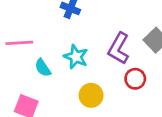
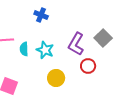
cyan semicircle: (43, 68) -> (24, 49), moved, turned 32

